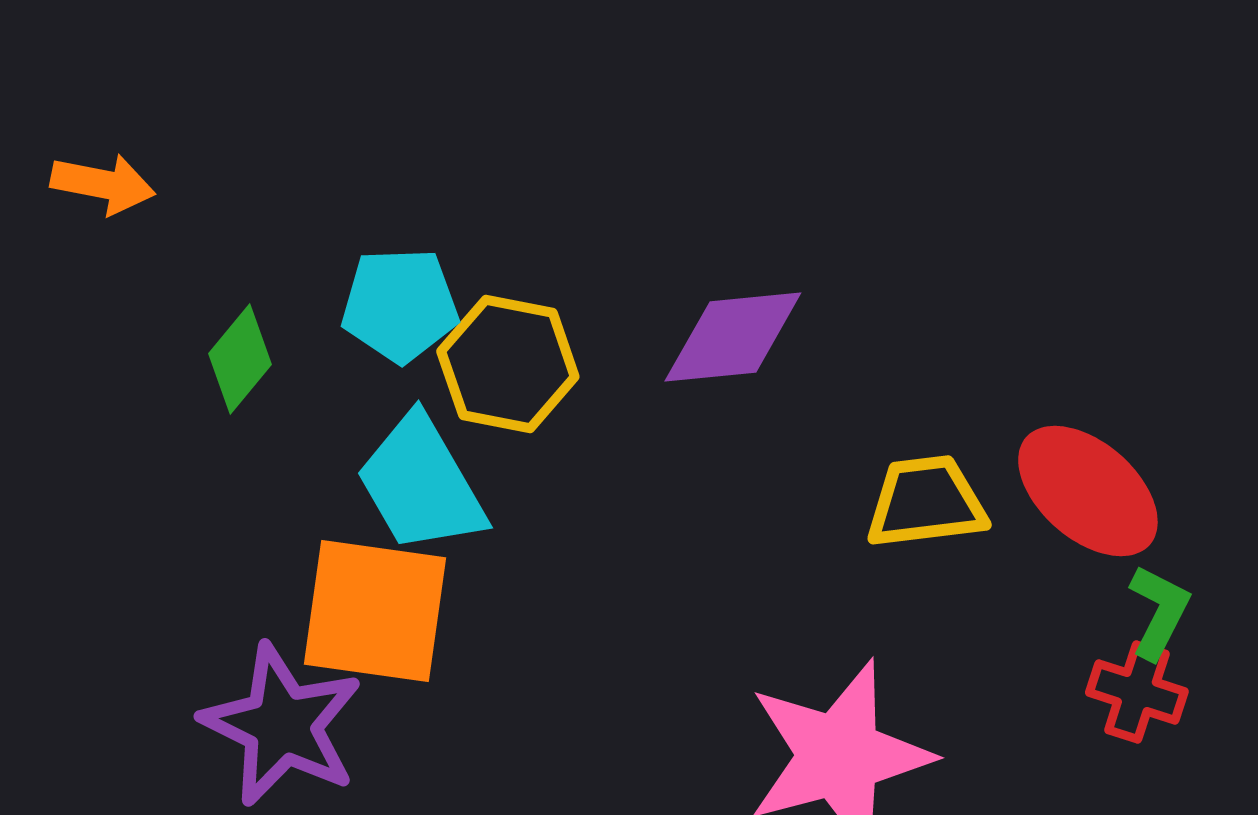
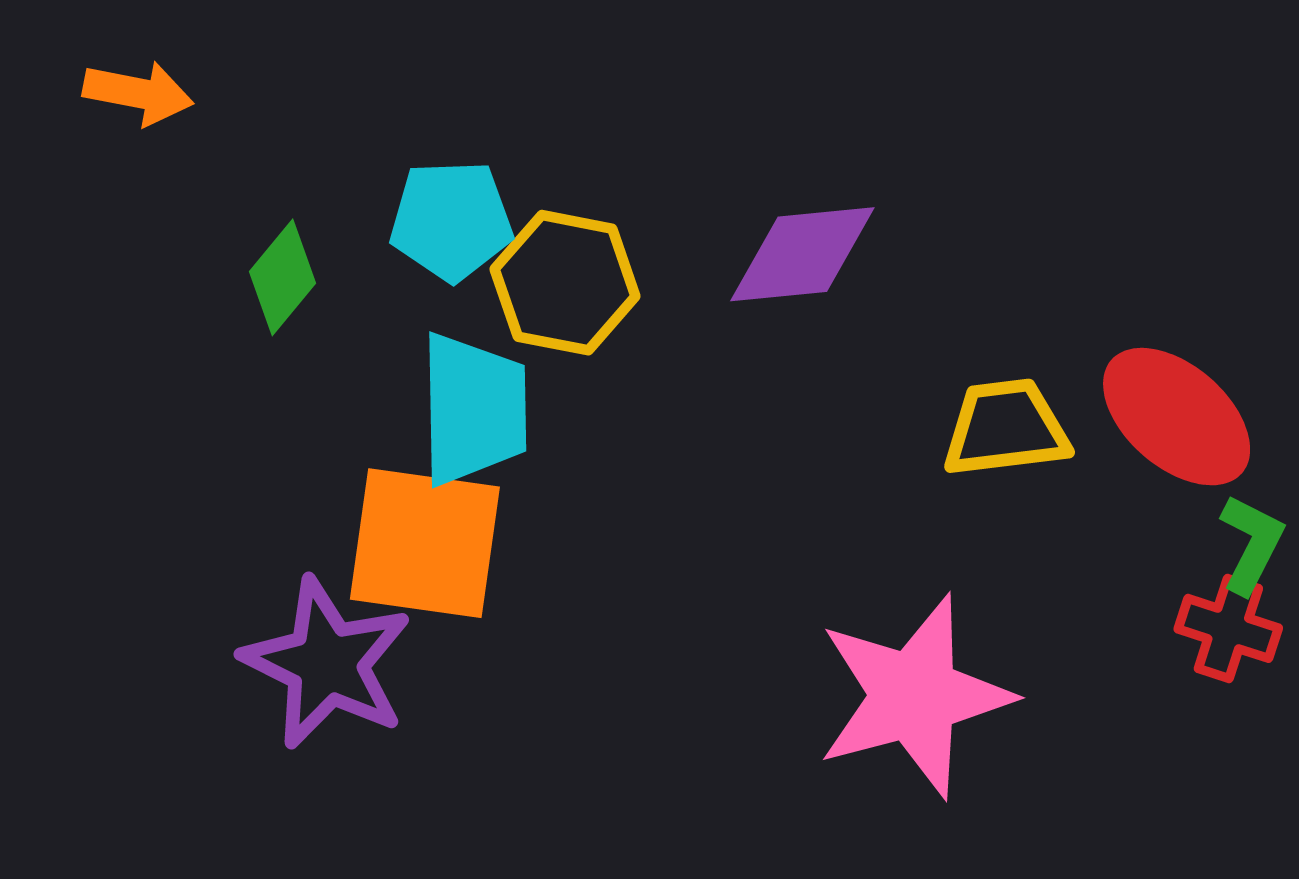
cyan trapezoid: (421, 484) -> (473, 409), turned -151

